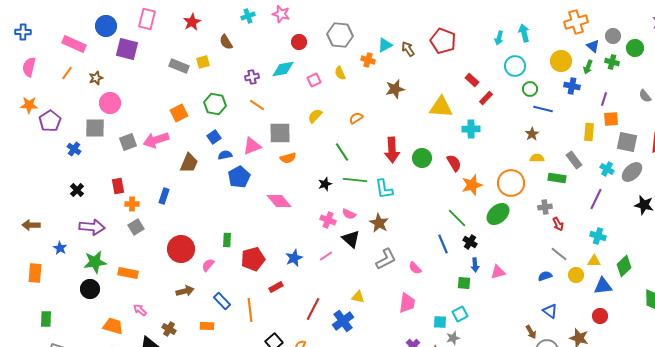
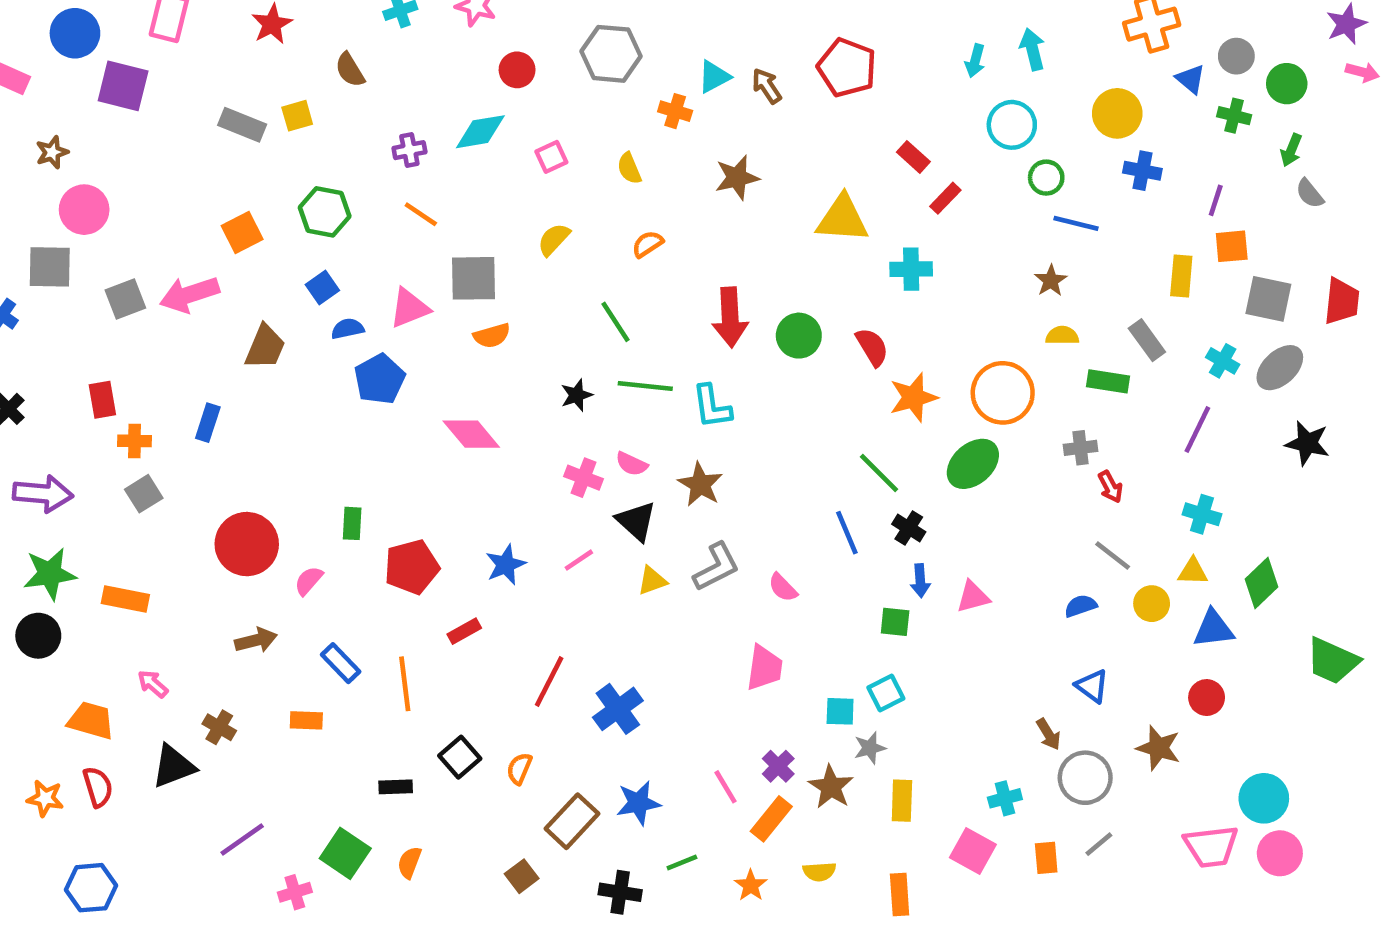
green arrow: (588, 67) -> (1291, 150), moved
yellow semicircle: (340, 73) -> (629, 168), moved
yellow triangle: (358, 297) -> (652, 581), moved, turned -32

